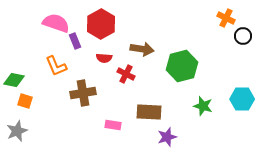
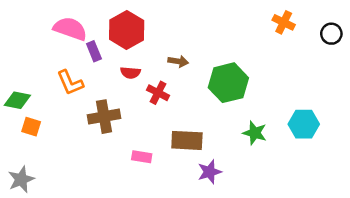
black circle: (243, 36) -> (331, 34), moved
brown arrow: (142, 49) -> (178, 61), size x0.7
gray star: (17, 131) -> (21, 179), moved

